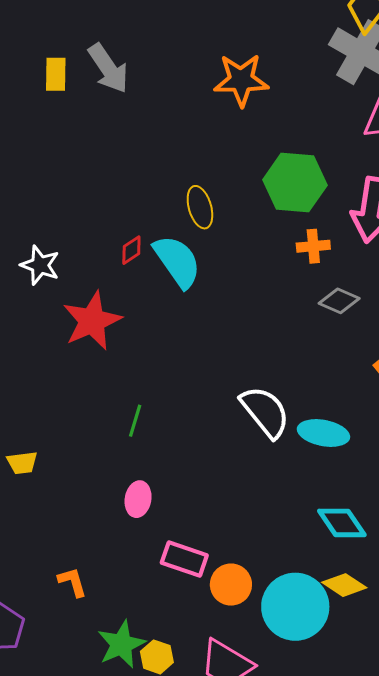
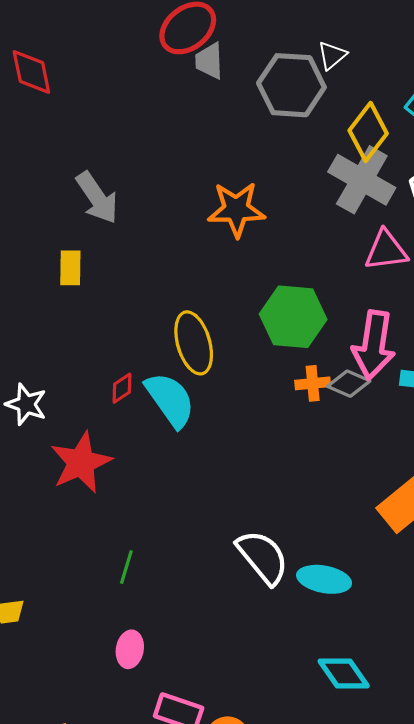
yellow rectangle: (56, 74) -> (70, 268), moved
yellow ellipse: (200, 207) -> (194, 343), size x1.4
gray diamond: (339, 301) -> (349, 384), moved

